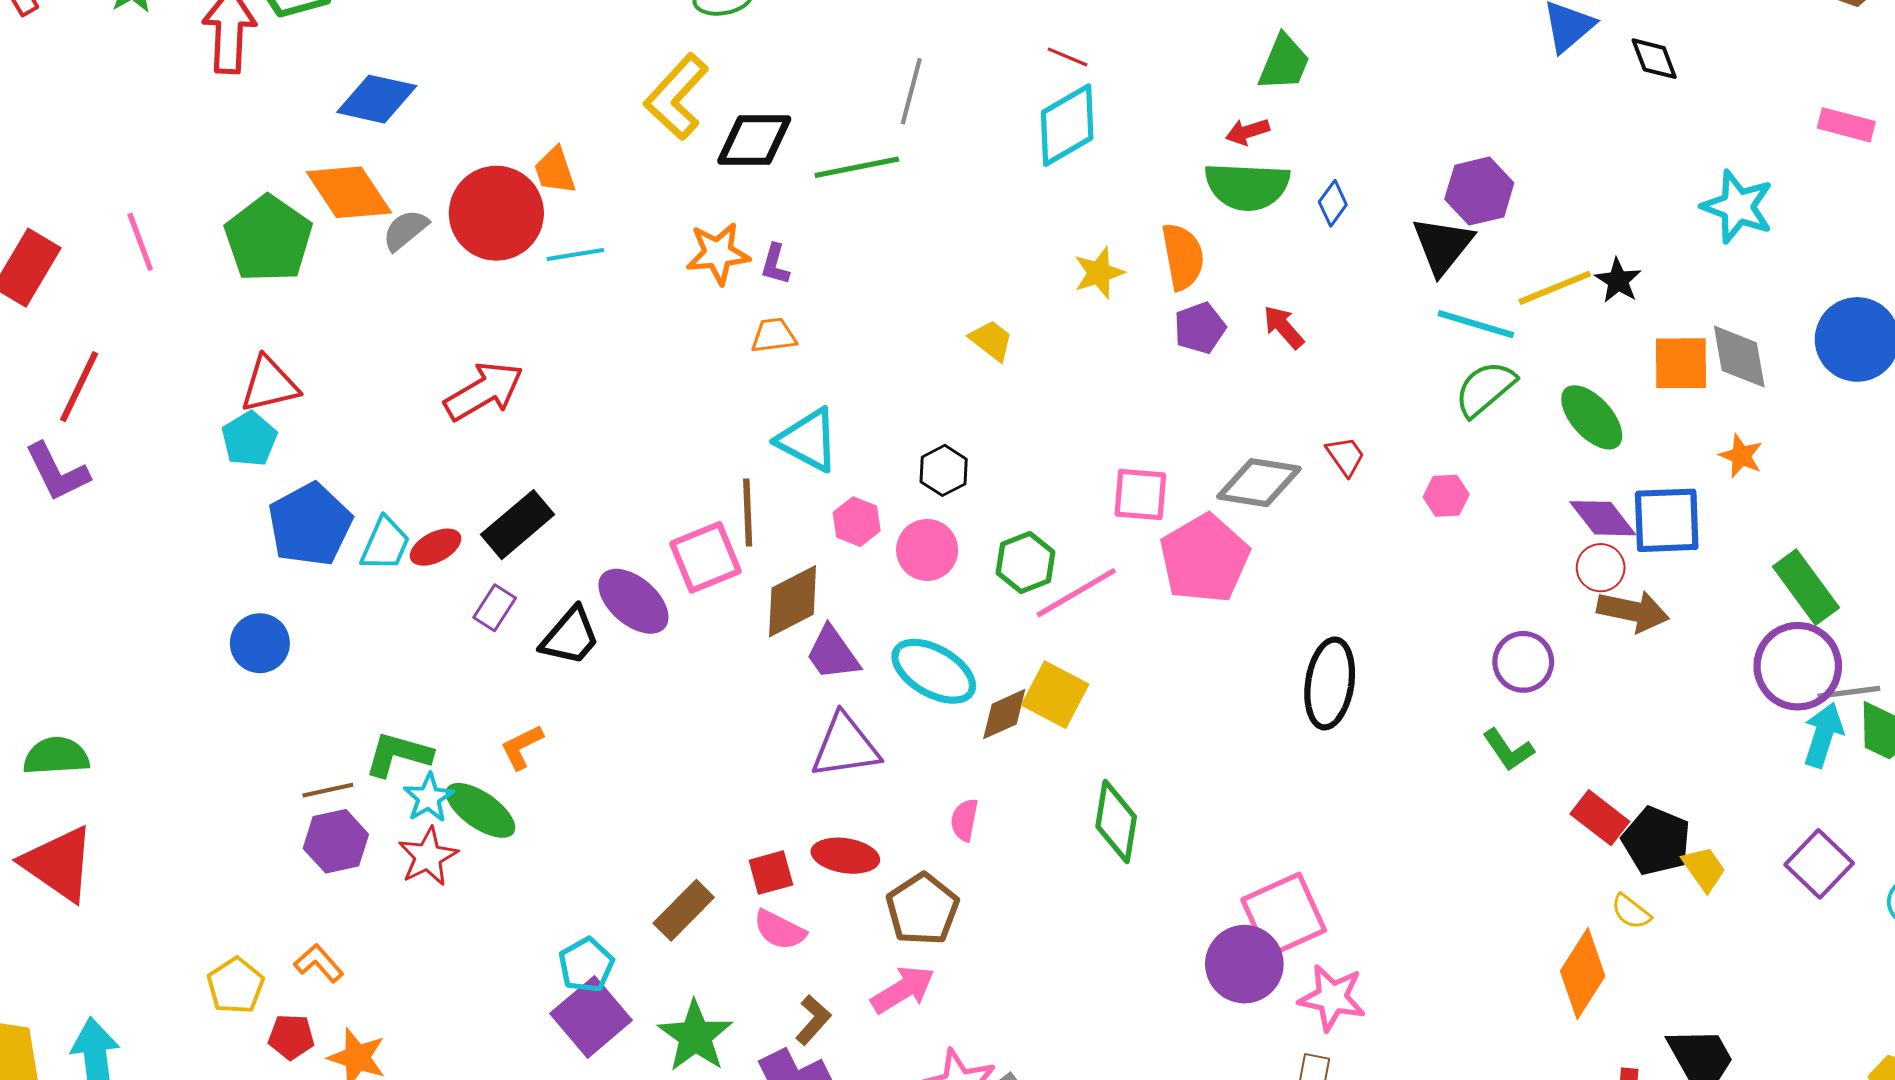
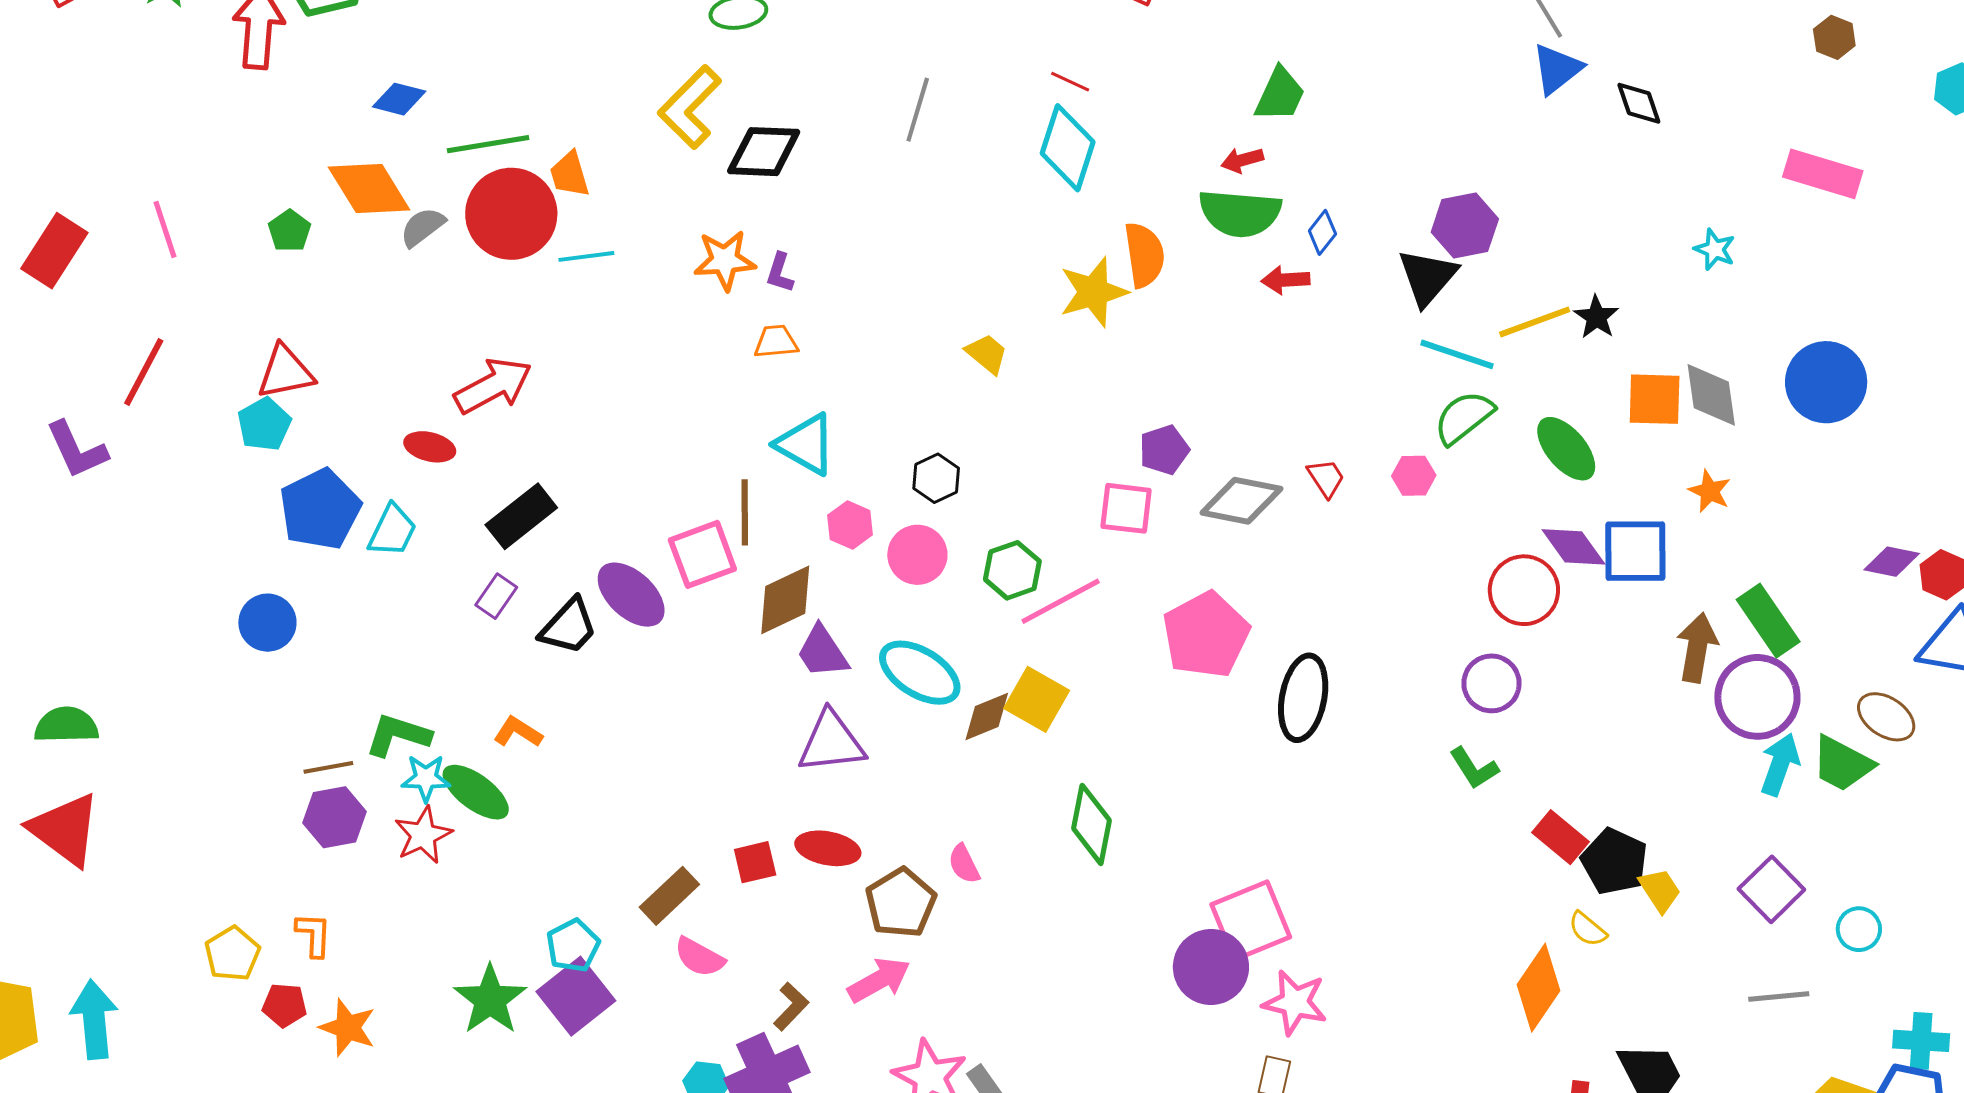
blue diamond: (377, 99) -> (399, 99), size x0.7
cyan diamond: (1067, 125) -> (1068, 148), turned -44
pink rectangle: (1846, 125) -> (1823, 174), size x1.4
green line: (857, 167) -> (488, 144), moved
cyan star: (1738, 207) -> (1715, 249), size x0.6
green pentagon: (268, 239) -> (290, 231), size x0.5
orange semicircle: (1183, 257) -> (1144, 255), moved
yellow star: (1099, 273) -> (1093, 292), size x1.4
red arrow: (1283, 327) -> (1286, 280), moved, turned -54
purple pentagon: (1200, 328) -> (1164, 450), moved
red line: (79, 387) -> (144, 372), moved
pink hexagon: (1446, 496) -> (1414, 476), moved
red ellipse: (436, 547) -> (430, 447), moved, turned 39
pink pentagon: (1204, 559) -> (1206, 635), moved
red circle: (1601, 568) -> (1524, 590), moved, size x1.5
brown arrow: (1633, 611) -> (1697, 648), moved, turned -94
gray line: (1849, 692) -> (1779, 997), moved
orange L-shape: (522, 747) -> (518, 732), turned 57
cyan star: (429, 798) -> (426, 778), turned 30
pink semicircle: (964, 820) -> (964, 864), moved, turned -39
pink semicircle: (780, 930) -> (699, 957), moved
orange L-shape: (319, 963) -> (314, 935), turned 42
green star: (695, 1036) -> (490, 1000), moved

